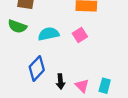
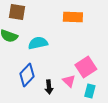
pink square: (80, 35) -> (86, 67), moved, size x1.5
pink triangle: (82, 86) -> (69, 81), moved

